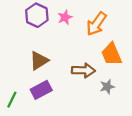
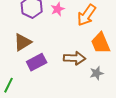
brown triangle: (39, 61) -> (23, 42), moved
purple rectangle: (41, 90) -> (37, 62), moved

